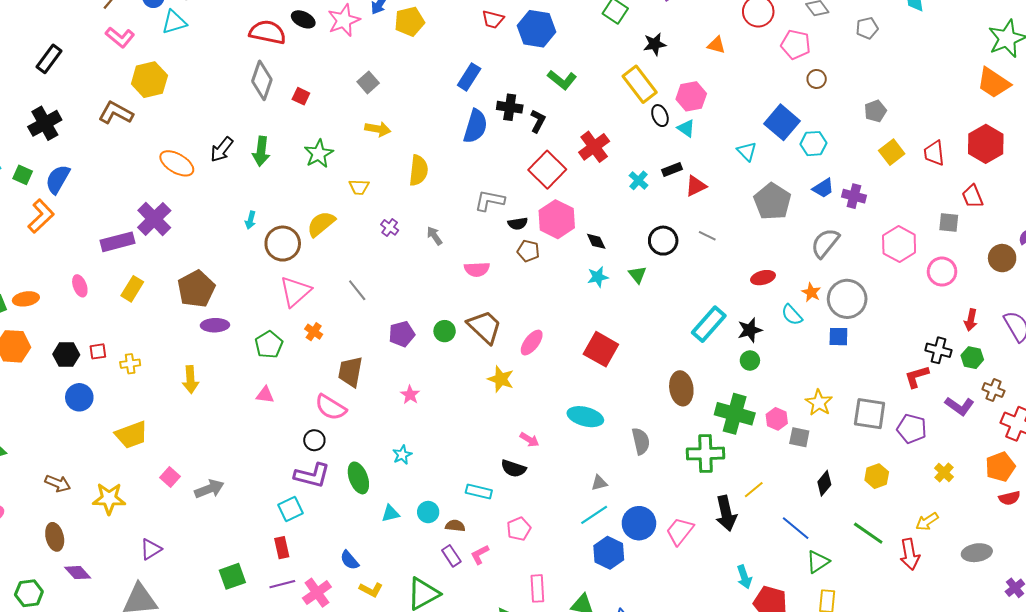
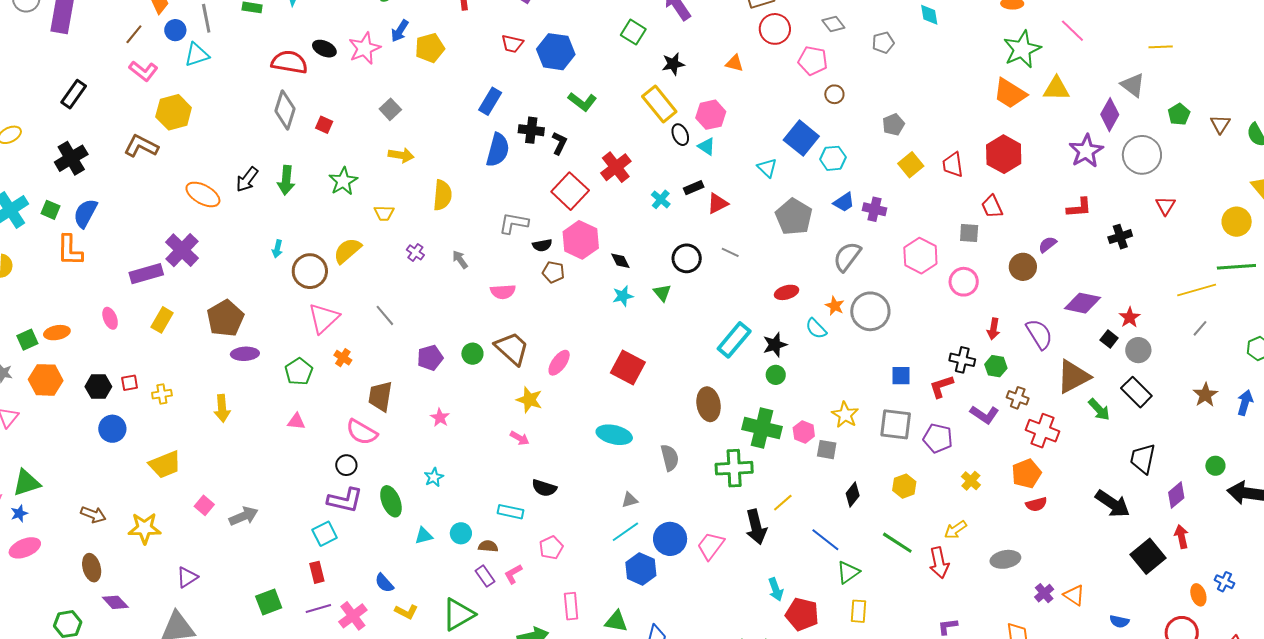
orange L-shape: (41, 216) -> (70, 250), turned 136
blue square: (838, 337) -> (901, 376), moved
pink arrow: (529, 440) -> (520, 438), moved

